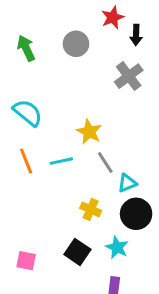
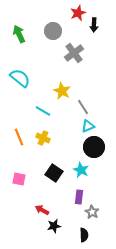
gray cross: (129, 76) -> (74, 53), moved
orange line: (26, 161) -> (19, 137), moved
cyan line: (61, 161) -> (43, 111), turned 42
gray line: (105, 163) -> (83, 107), moved
yellow cross: (91, 209) -> (43, 138), moved

